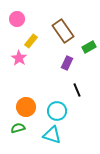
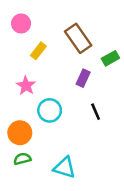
pink star: (19, 58) -> (26, 86), moved
orange circle: (26, 107) -> (20, 133), moved
cyan circle: (57, 111) -> (50, 110), moved

